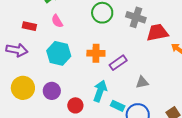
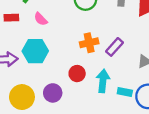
red rectangle: (29, 26) -> (11, 18), moved
cyan hexagon: (59, 53) -> (35, 51), moved
red circle: (75, 105) -> (77, 74), moved

